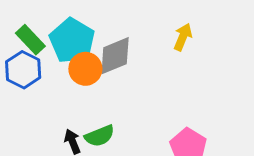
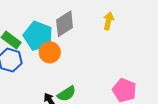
gray diamond: (115, 56) -> (65, 24), moved

